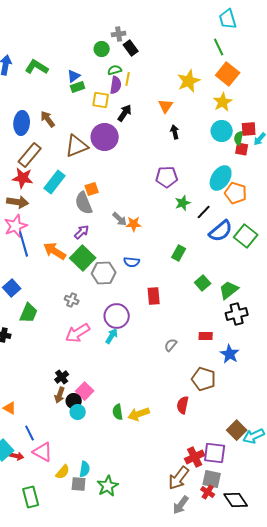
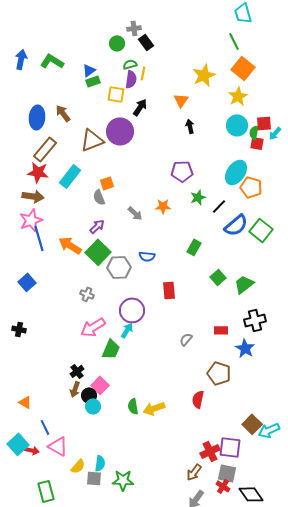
gray semicircle: (84, 203) -> (99, 197), size x0.7
orange star: (134, 224) -> (163, 206), moved
green trapezoid: (29, 313) -> (111, 349), moved
black cross: (237, 314) -> (255, 320), moved
brown arrow: (179, 478) -> (194, 472), size x0.7
green star: (108, 486) -> (123, 480), turned 30

